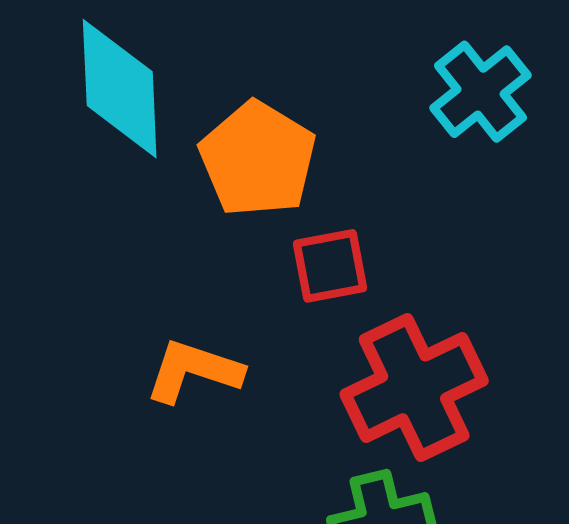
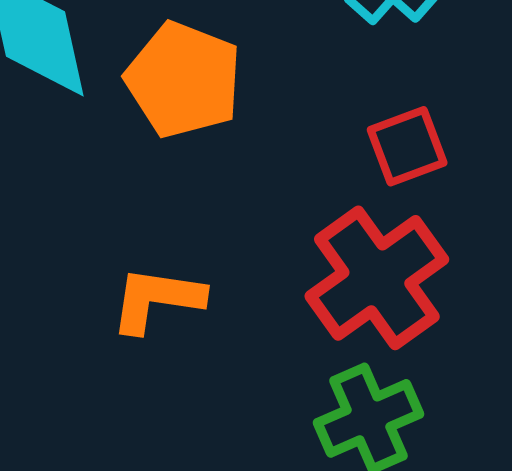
red square: (330, 266) -> (407, 146), moved

